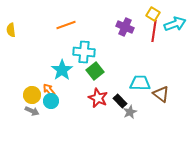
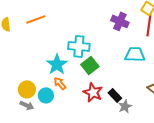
orange line: (66, 25) -> (36, 19), moved
cyan trapezoid: (140, 83) -> (135, 54), moved
orange arrow: (49, 90) -> (60, 83), moved

